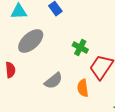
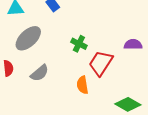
gray semicircle: (53, 81) -> (40, 73), moved

